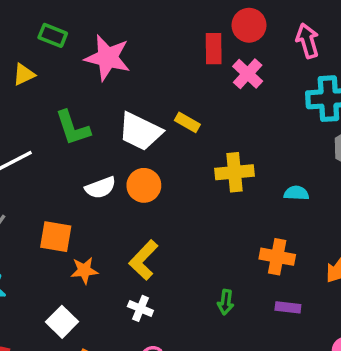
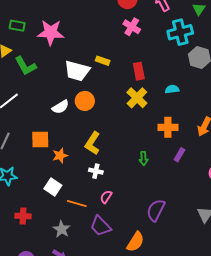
red rectangle: (214, 49) -> (139, 71), moved
green L-shape: (73, 128) -> (26, 66), moved
yellow cross: (234, 172) -> (137, 98), moved, turned -30
purple rectangle: (288, 307) -> (179, 155), turned -56

